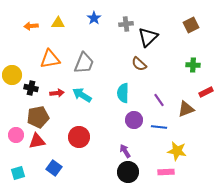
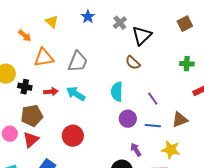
yellow triangle: (58, 23) -> (52, 22), turned 40
gray cross: (126, 24) -> (120, 23), turned -32
orange arrow: (31, 26) -> (25, 36), moved, turned -136
brown triangle: (186, 109) -> (180, 120), moved
red triangle: (37, 141) -> (31, 140), turned -30
purple arrow: (125, 151) -> (136, 150), moved

